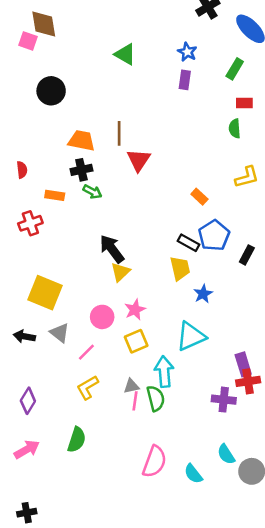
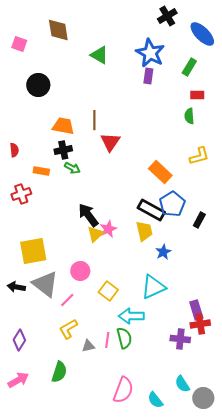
brown diamond: (44, 24) -> (58, 30), moved
blue star: (187, 52) -> (150, 53), size x1.8
orange rectangle: (199, 197) -> (160, 172), size x1.6
black rectangle: (188, 243) -> (151, 210), size x1.5
yellow square: (45, 293) -> (33, 251), turned -32
pink star: (135, 310) -> (108, 229), moved
gray triangle: (60, 333) -> (45, 284), size x1.6
yellow square: (136, 341) -> (108, 291), turned -30
cyan arrow: (164, 372) -> (131, 316), turned -85
gray triangle: (131, 386) -> (88, 346), moved

